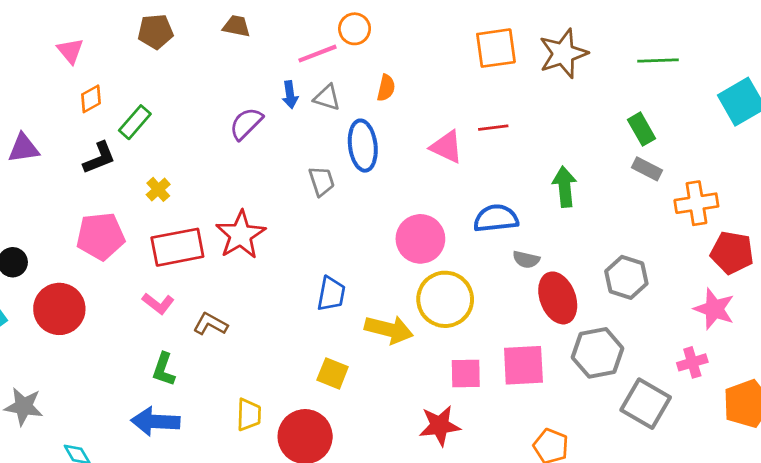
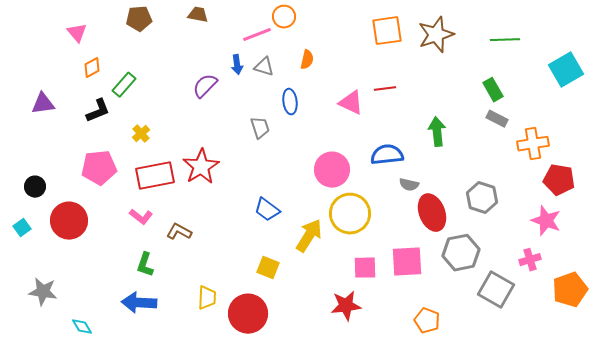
blue ellipse: (363, 146) -> (290, 102), size x0.7
blue trapezoid: (331, 294) -> (267, 210), turned 116
yellow arrow: (389, 330) -> (309, 236), turned -72

